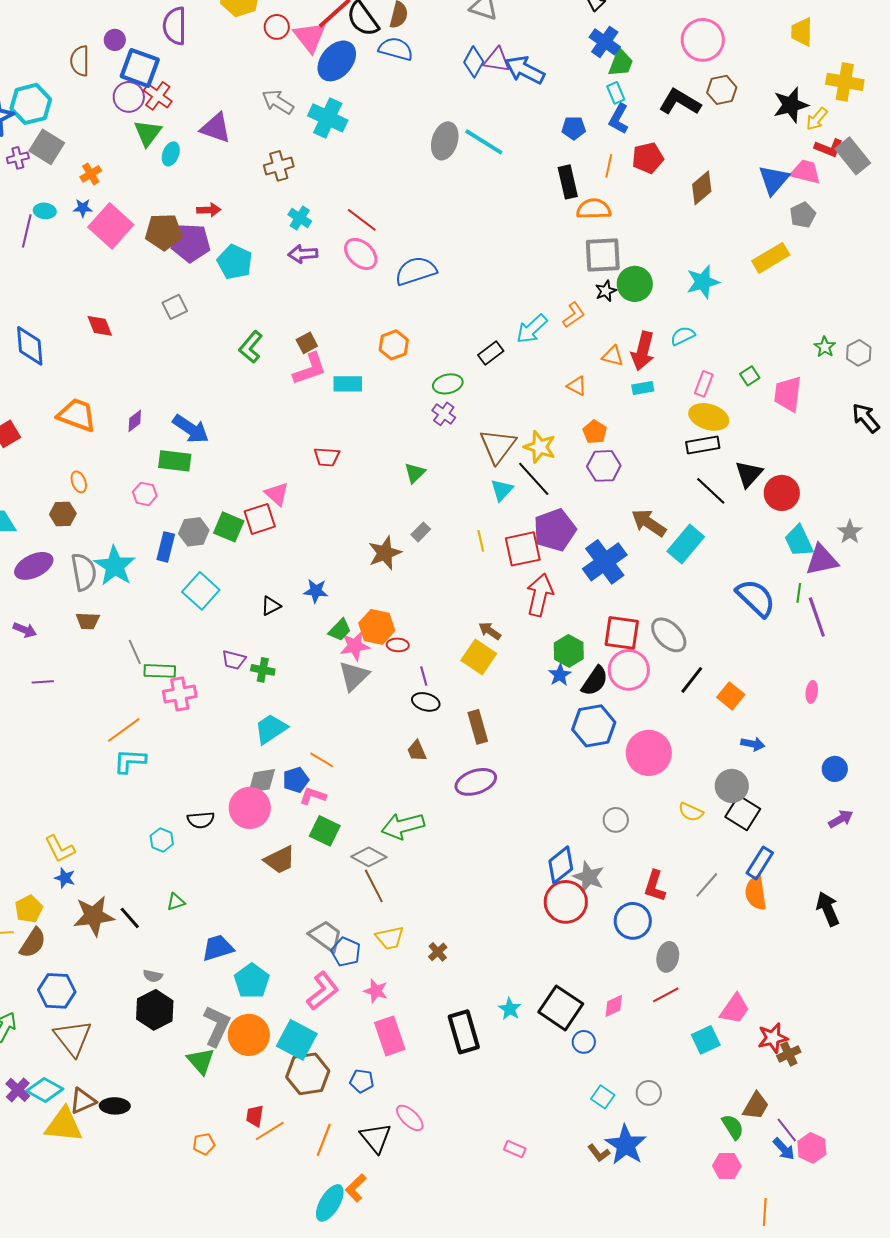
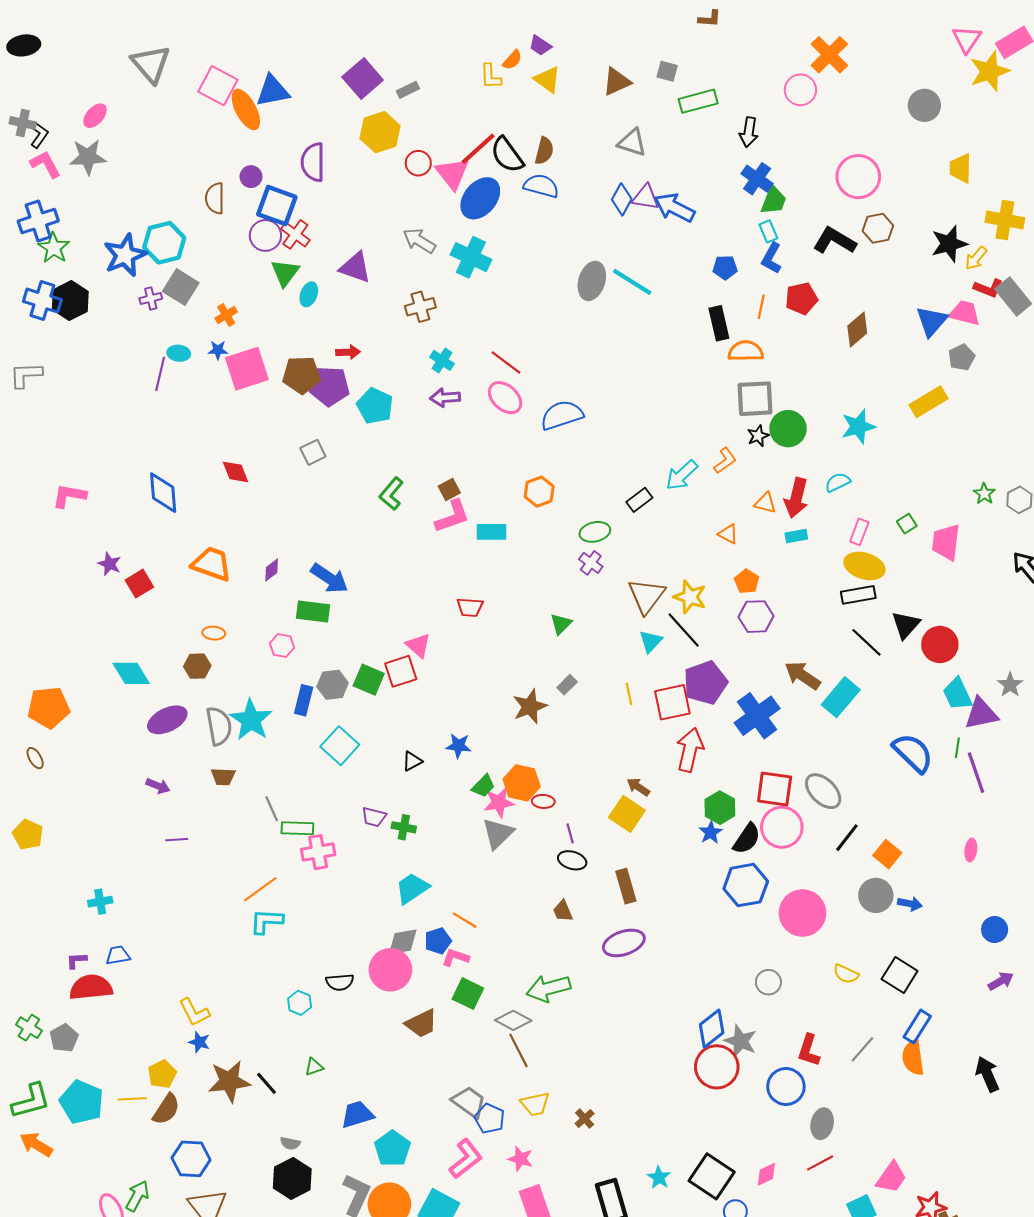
pink square: (111, 226) -> (247, 369), turned 30
orange ellipse: (79, 482) -> (214, 633), turned -65
gray circle: (732, 786) -> (876, 895), moved

